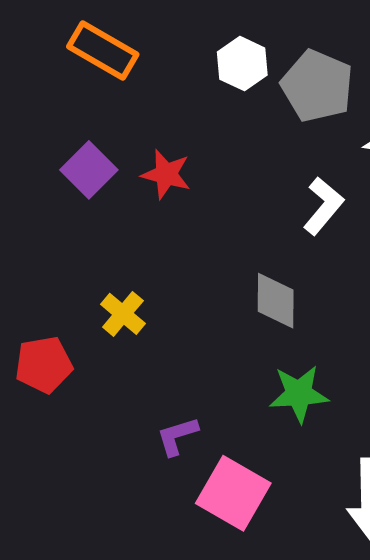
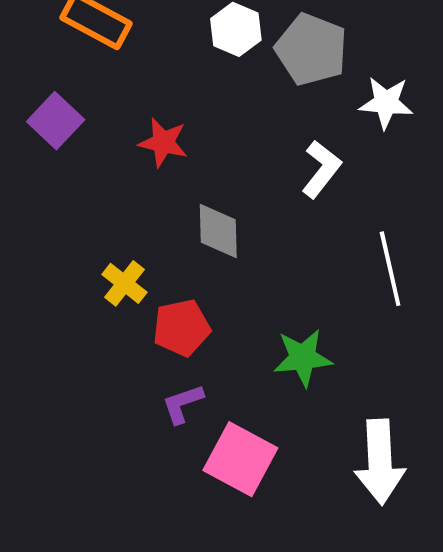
purple square: (89, 170) -> (56, 121), moved
gray diamond: (276, 301) -> (218, 231), moved
red pentagon: (44, 365) -> (182, 328), moved

